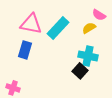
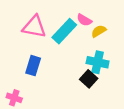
pink semicircle: (99, 15) -> (84, 20), moved
blue rectangle: (25, 50) -> (33, 66), moved

